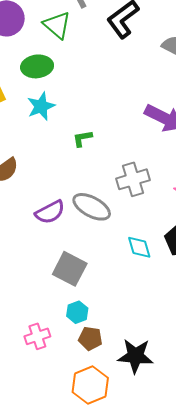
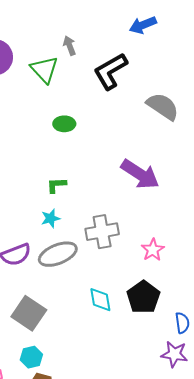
green ellipse: (37, 66) -> (64, 124), moved, size x0.7
cyan star: (41, 106) -> (51, 218), moved, size x0.7
gray ellipse: (92, 207) -> (58, 254), turned -57

